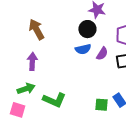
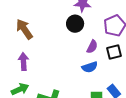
blue semicircle: (83, 49) -> (90, 67), moved

